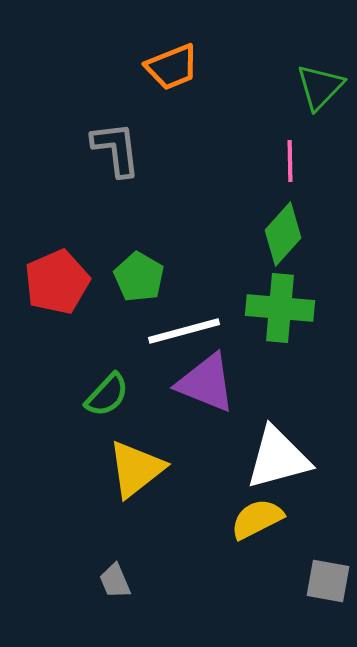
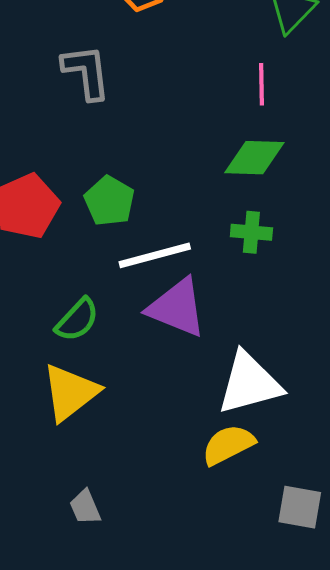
green diamond: (283, 234) -> (254, 158), turned 50
green cross: (280, 308) -> (251, 232), size x0.6
yellow triangle: (136, 469) -> (70, 392), moved

